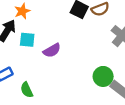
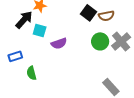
green circle: (103, 76) -> (100, 41), moved

